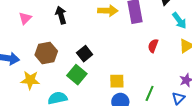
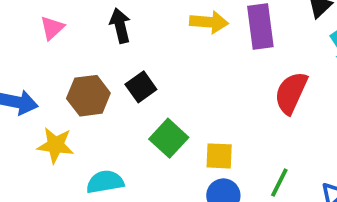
red semicircle: (153, 46) -> (291, 93), size x1.6
black square: (85, 54) -> (141, 87), moved
green square: (77, 75) -> (169, 138), moved

